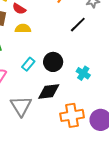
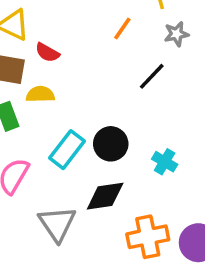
yellow semicircle: (23, 29) -> (40, 94), moved
cyan rectangle: (28, 64) -> (67, 150), size x1.5

